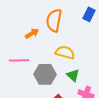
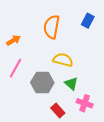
orange arrow: (32, 33) -> (13, 40), moved
pink line: (19, 60) -> (15, 68), turned -60

